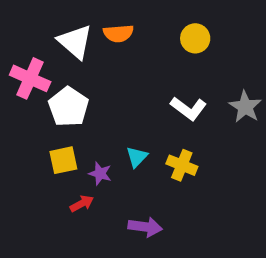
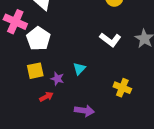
yellow cross: (182, 165) -> (122, 88), moved

